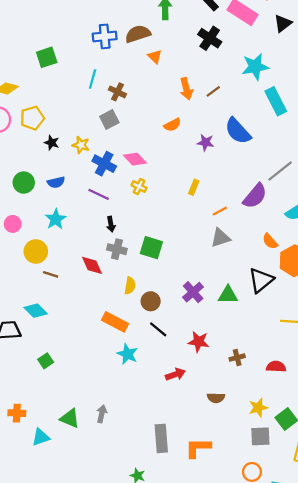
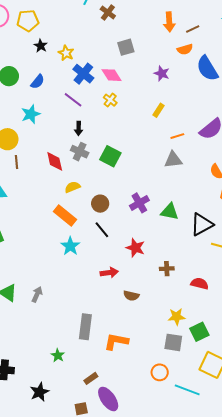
gray square: (109, 120) -> (126, 47), moved
orange semicircle: (172, 125) -> (185, 49), moved
purple star: (206, 142) -> (162, 73), moved
blue semicircle: (56, 182) -> (38, 82), turned -49
brown line: (51, 274) -> (16, 162), turned 56
black triangle: (261, 280) -> (202, 224), moved
yellow semicircle: (130, 286) -> (72, 187), moved, turned -133
brown semicircle: (216, 398) -> (131, 296), moved

